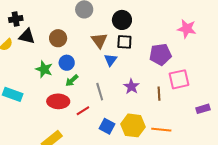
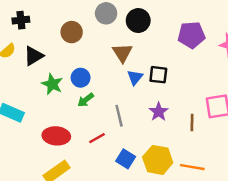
black circle: (122, 20) -> (138, 21), moved
black triangle: (27, 36) -> (34, 56), moved, turned -48
brown circle: (58, 38) -> (72, 32), moved
black square: (124, 42) -> (158, 75), moved
purple pentagon: (160, 54) -> (191, 35), moved
red ellipse: (58, 101) -> (56, 136), moved

